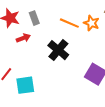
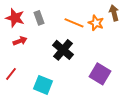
red arrow: (23, 38) -> (20, 41), moved
cyan square: (25, 85) -> (43, 85), moved, turned 30

